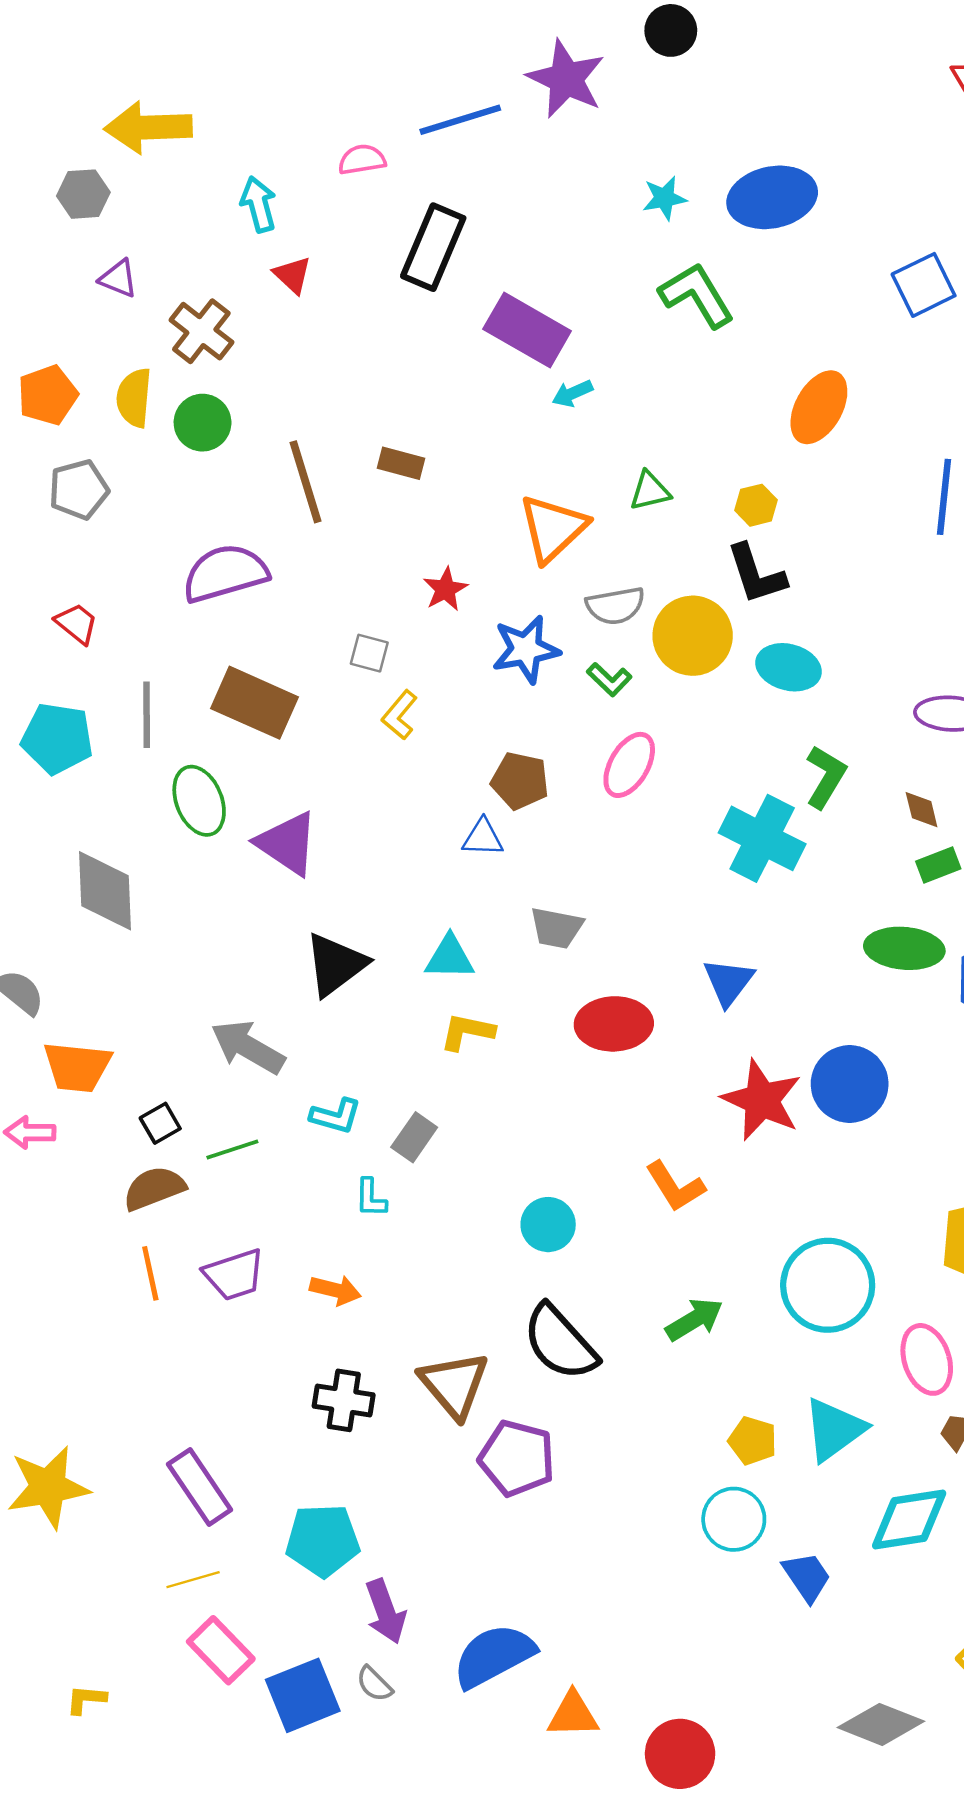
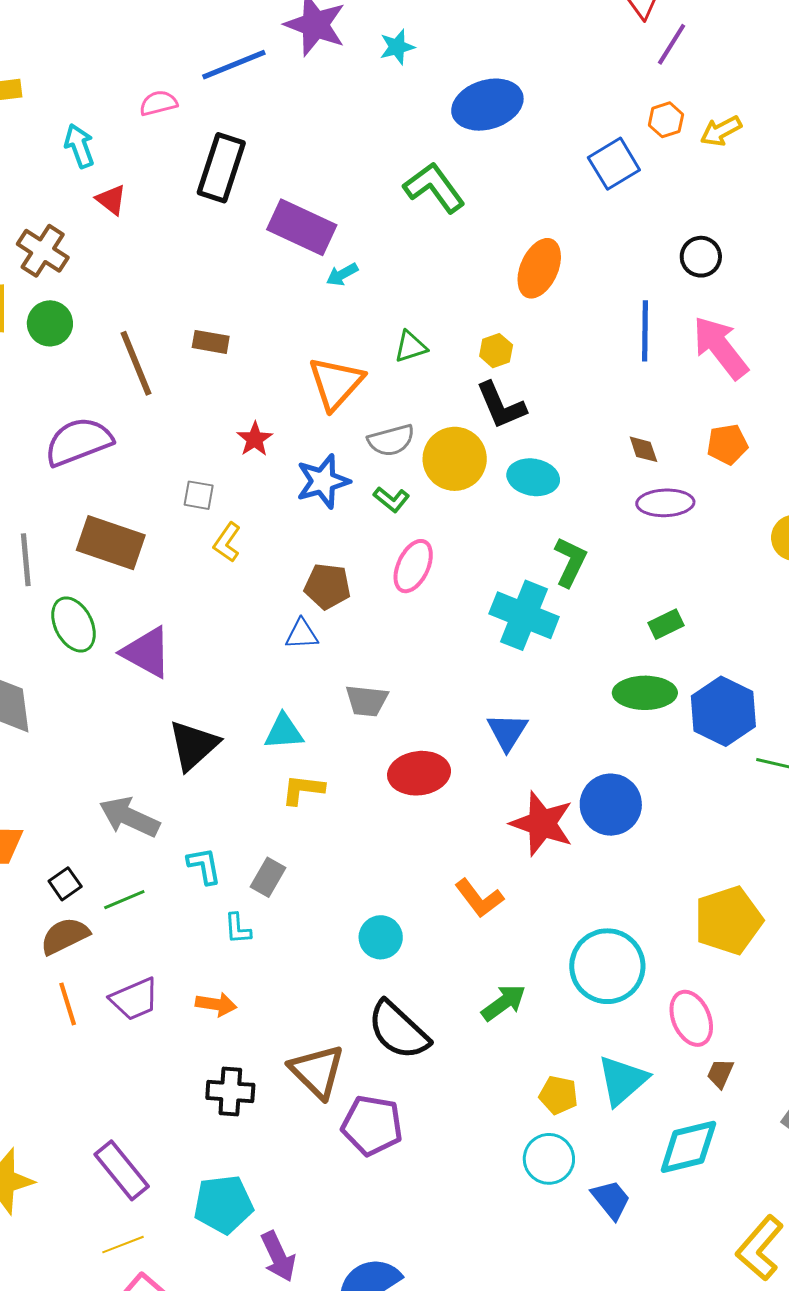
cyan star: (664, 198) -> (397, 47), moved
brown diamond: (922, 810) -> (643, 449), moved
cyan L-shape: (336, 1116) -> (204, 866), turned -111

